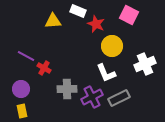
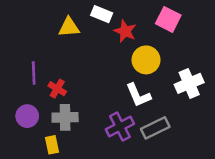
purple line: (26, 56) -> (34, 73), turned 60
gray cross: (67, 89) -> (65, 117), moved
yellow rectangle: (22, 111) -> (52, 145), moved

